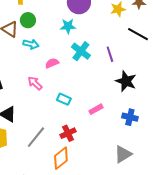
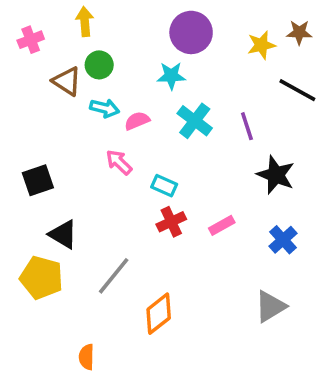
pink semicircle: (52, 63) -> (137, 121), moved
pink arrow: (35, 83) -> (119, 162), moved
cyan rectangle: (64, 99) -> (164, 186), moved
blue cross: (130, 117) -> (283, 240), turned 35
red cross: (68, 133) -> (171, 222), moved

